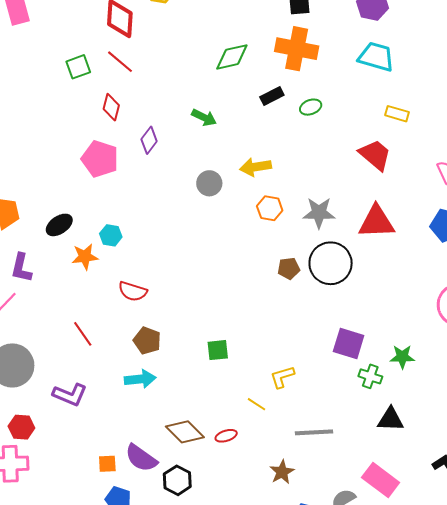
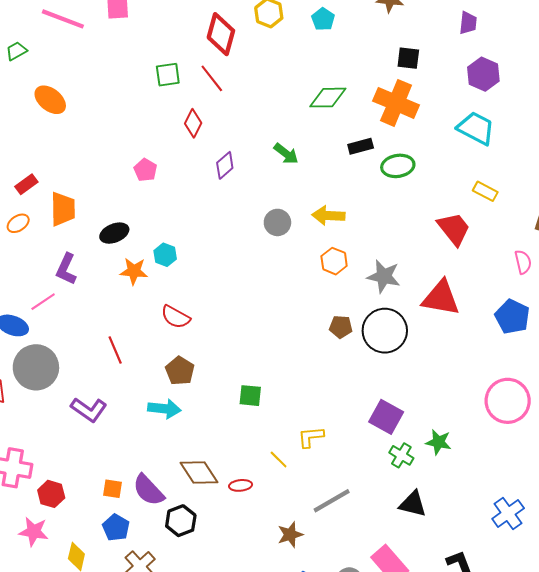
green ellipse: (311, 107) -> (398, 166), size x1.4
pink pentagon: (100, 159) -> (145, 170), moved, size x0.6
red hexagon: (21, 427) -> (51, 494), moved
gray line: (314, 432) -> (332, 501), turned -39

